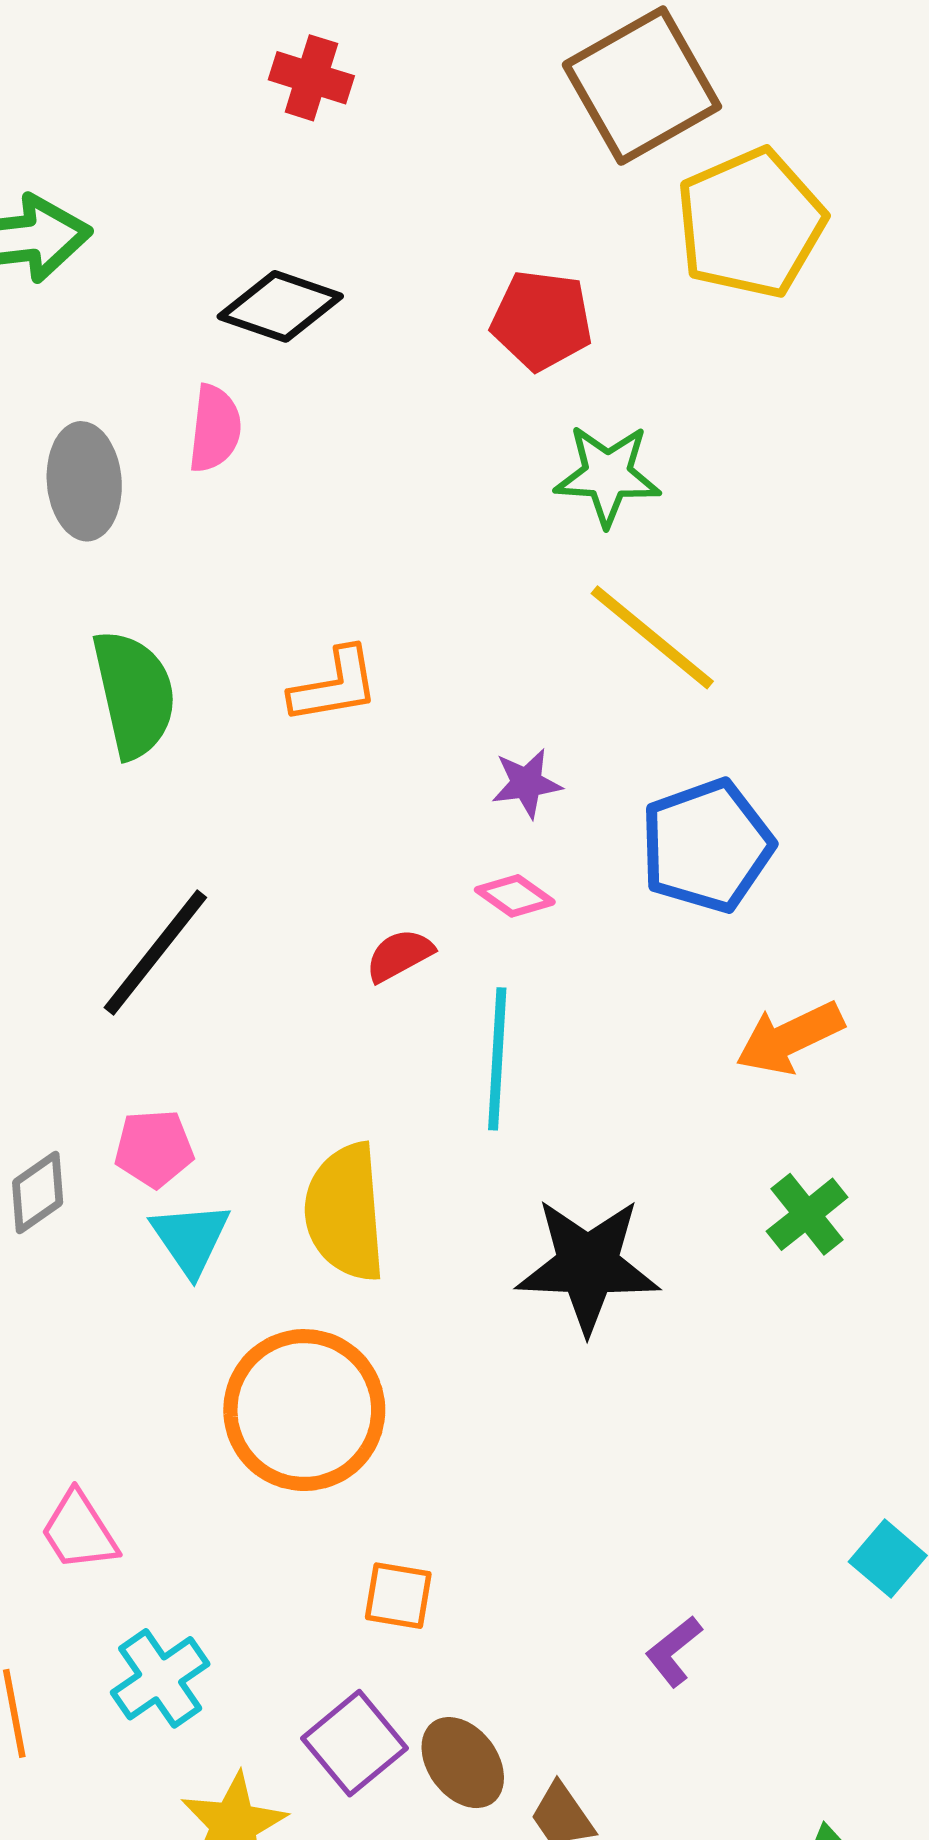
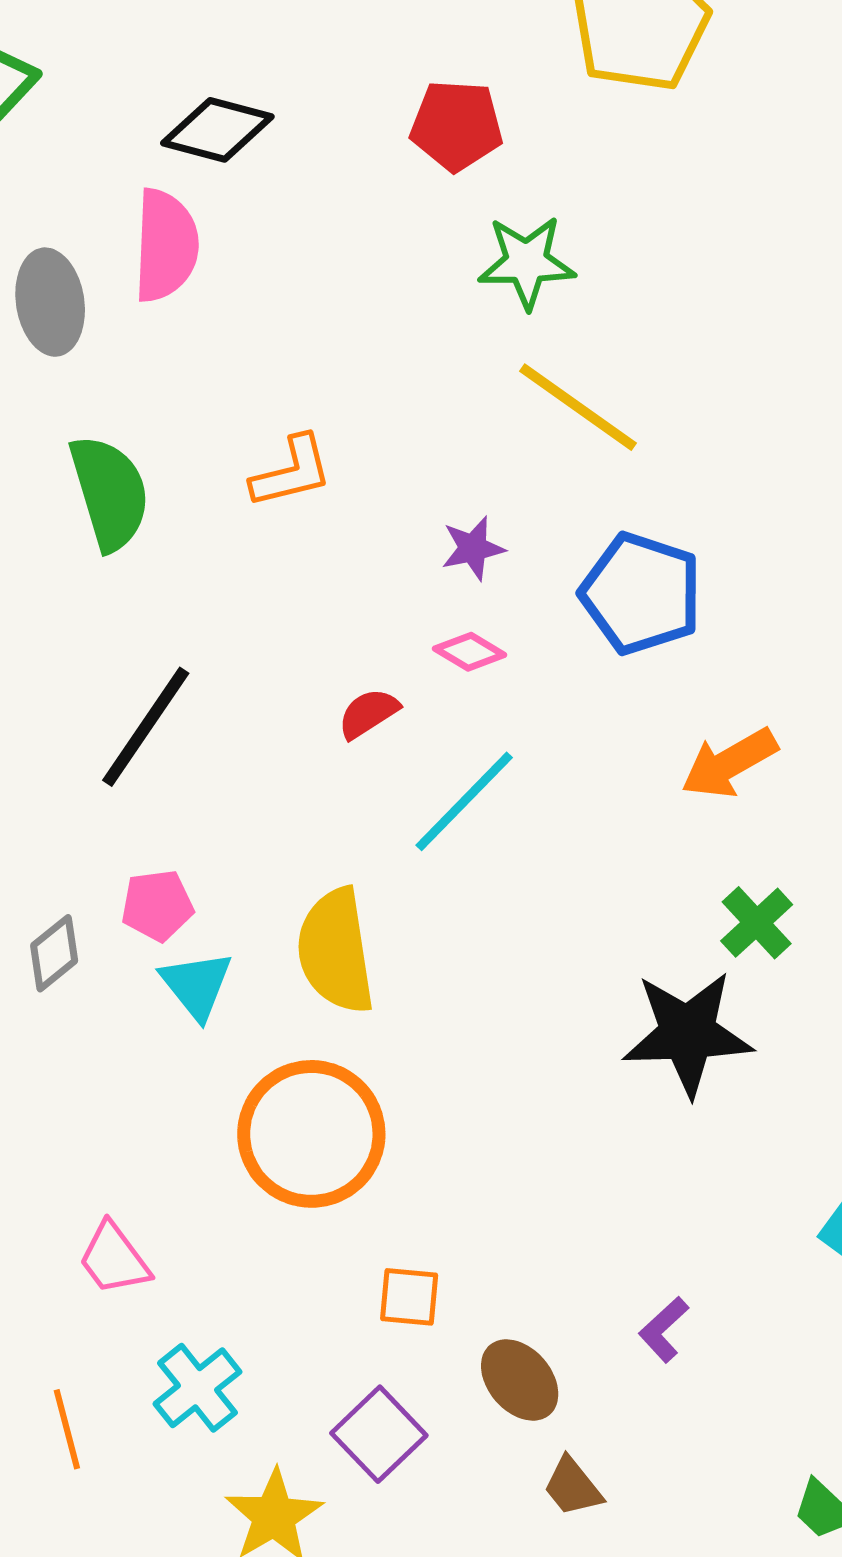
pink semicircle: (215, 429) -> (166, 245), size x1.4
blue pentagon: (707, 846) -> (641, 594), turned -30
cyan line: (497, 1059) -> (464, 801), turned 45
black star: (588, 1265) -> (688, 1033), moved
brown ellipse: (463, 1763) -> (520, 1380), moved

